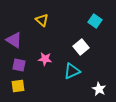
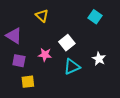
white square: (81, 47) -> (67, 43), moved
yellow square: (18, 86) -> (28, 82), moved
white star: (99, 89) -> (99, 59), moved

